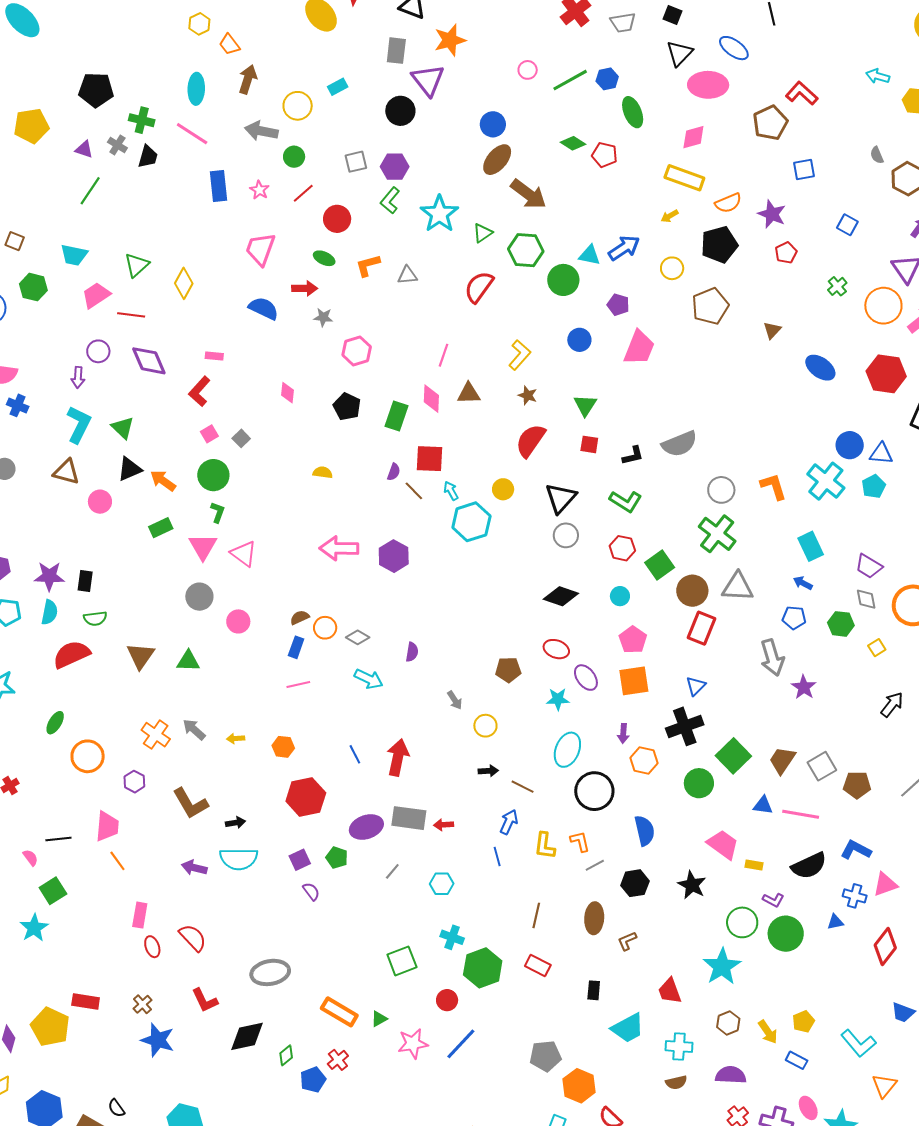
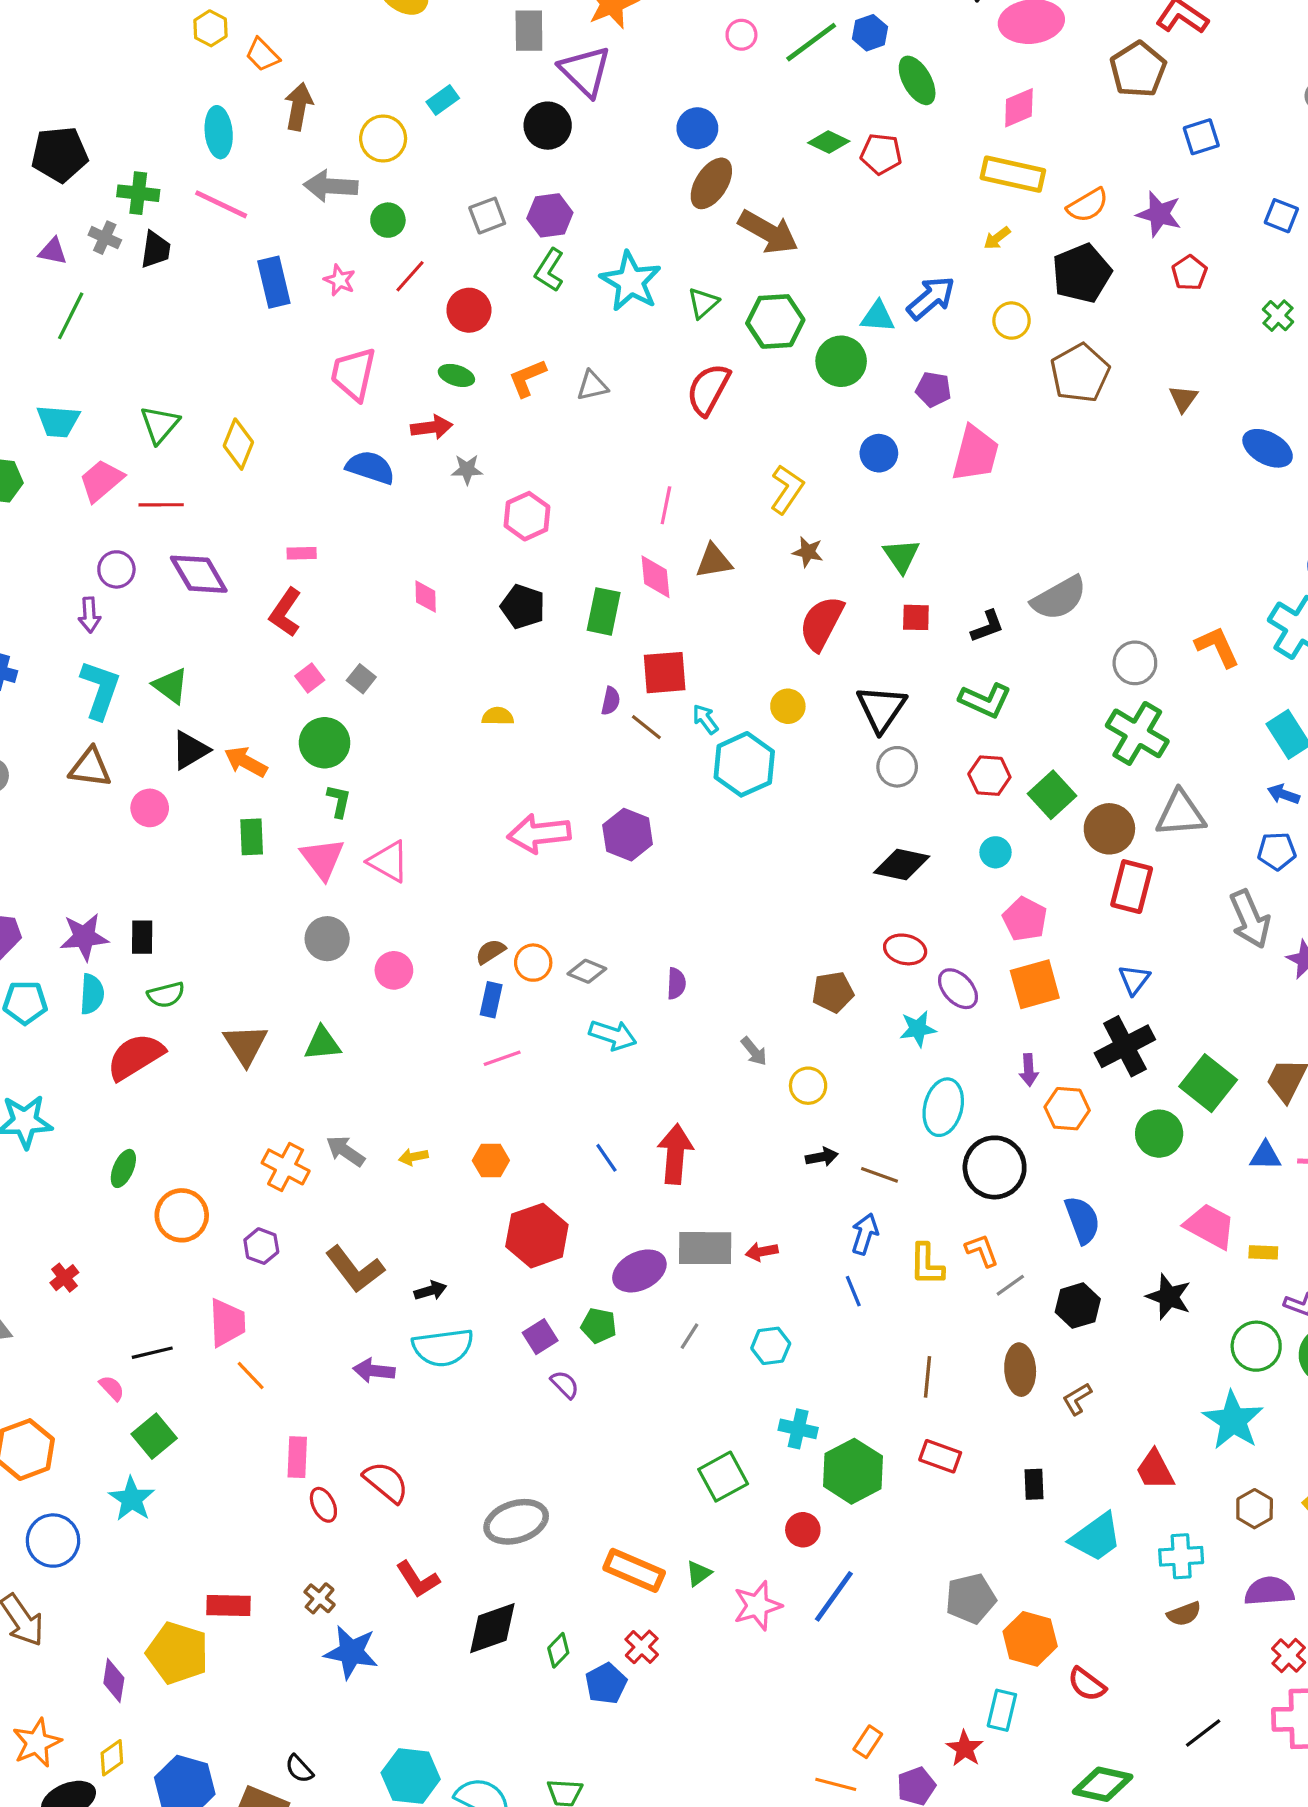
green rectangle: (161, 528) -> (252, 837), turned -60

